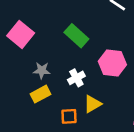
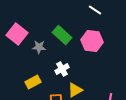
pink hexagon: (112, 63) -> (92, 41), moved
gray star: (42, 70) -> (39, 47), moved

